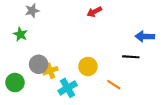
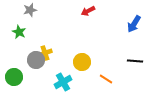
blue arrow: (145, 36) -> (134, 24), moved, turned -60
black line: (131, 57) -> (135, 61), moved
yellow cross: (50, 71) -> (45, 53), moved

